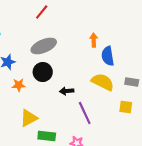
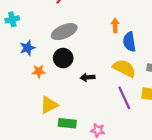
purple line: (85, 113) -> (124, 98), moved

